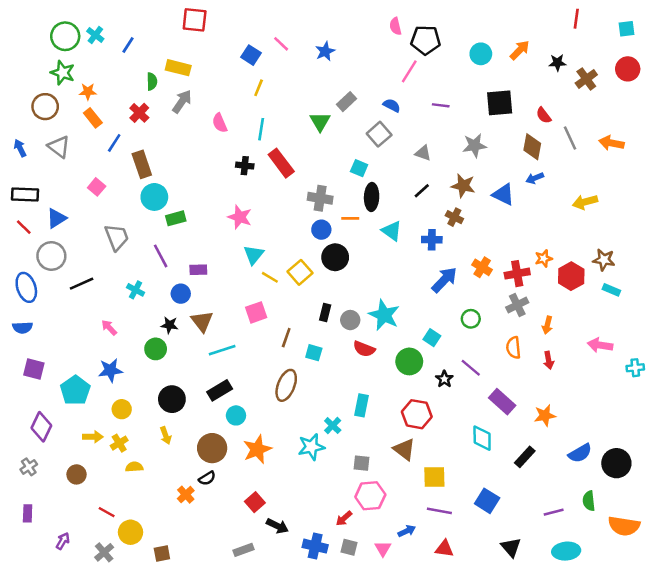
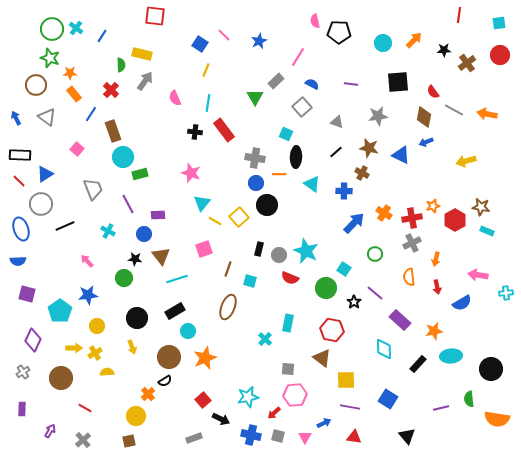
pink line: (409, 71) -> (298, 57), moved
gray line: (570, 138) -> (454, 110), turned -36
cyan star: (311, 447) -> (248, 397), moved
blue semicircle: (580, 453) -> (462, 303), moved
brown circle: (77, 474) -> (61, 378), size x1.5
yellow circle: (130, 532) -> (136, 416), moved
cyan ellipse: (566, 551) -> (451, 356), moved

